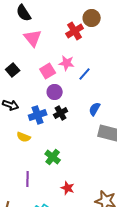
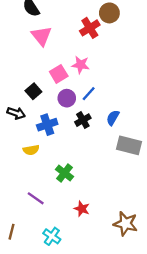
black square: (13, 70) -> (33, 91), moved
blue line: (85, 74) -> (89, 94), moved
black cross: (61, 113) -> (83, 120), moved
yellow semicircle: (24, 137) -> (31, 150), turned -32
purple line: (28, 179) -> (36, 198), turned -56

